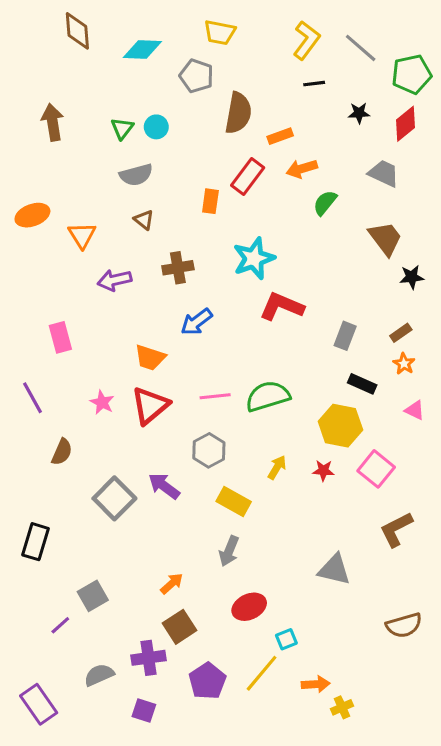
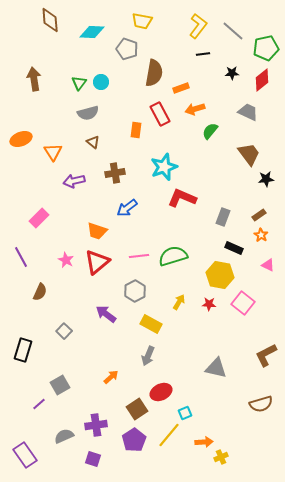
red rectangle: (248, 176) -> (160, 114), turned -65
pink rectangle: (60, 337) -> (39, 218), turned 60
gray square: (114, 498) -> (64, 331), moved, size x0.6
brown L-shape: (396, 529) -> (266, 355), moved
brown square: (179, 627) -> (137, 409), moved

